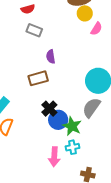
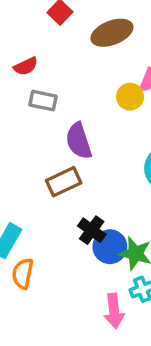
yellow circle: (85, 13) -> (130, 97), moved
purple semicircle: (51, 57) -> (79, 141), size x1.5

